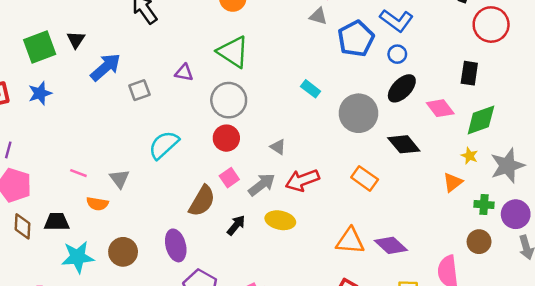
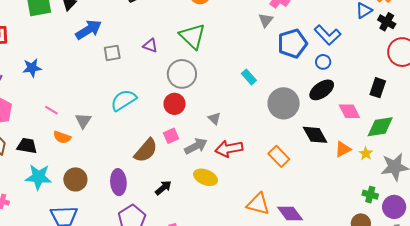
gray triangle: (318, 16) -> (266, 20), turned 42
blue star: (40, 93) -> (32, 68), moved
orange triangle: (453, 182) -> (343, 149), moved
black arrow: (236, 225) -> (163, 188), moved

